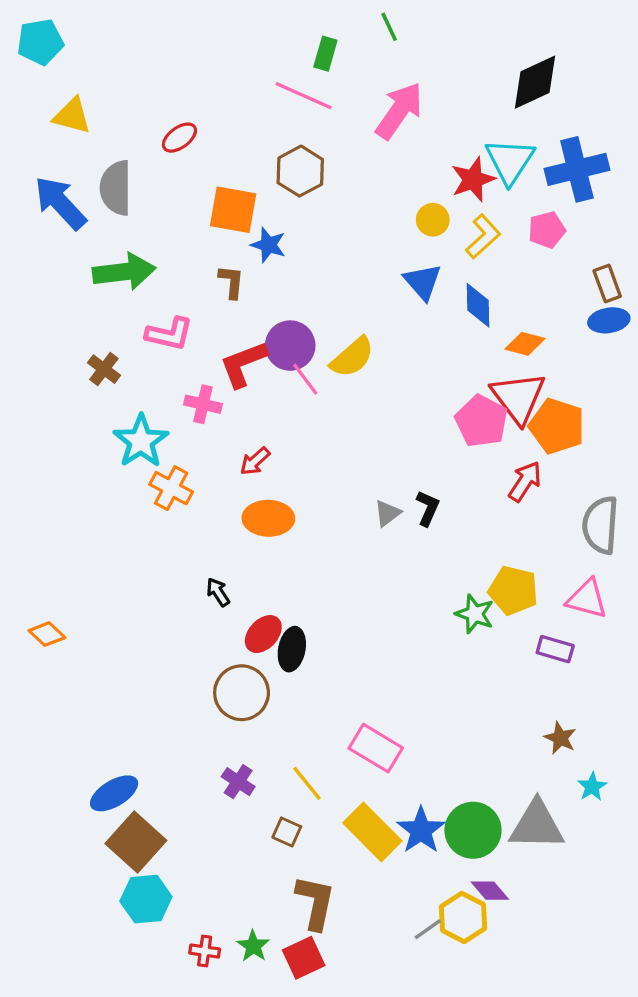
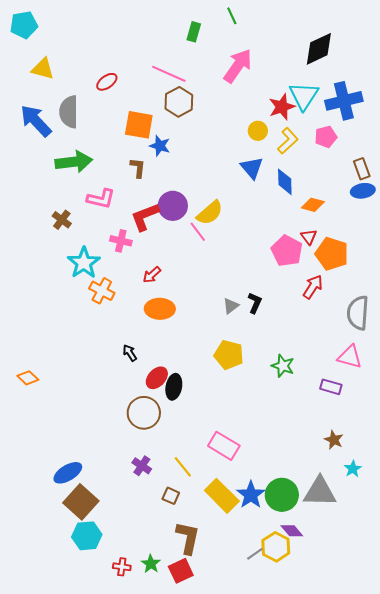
pink line: (304, 96) -> (169, 74), moved
pink line: (305, 379) -> (198, 232), moved
red triangle: (518, 398) -> (309, 237), size x0.5
yellow pentagon: (513, 590) -> (229, 355), moved

